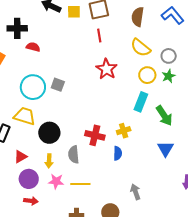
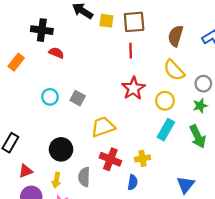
yellow circle: (147, 75) -> (165, 101), moved
cyan circle: (33, 87) -> (50, 97), size x0.6
yellow trapezoid: (25, 116) -> (103, 127), moved, turned -45
green arrow: (164, 116) -> (198, 136), moved

